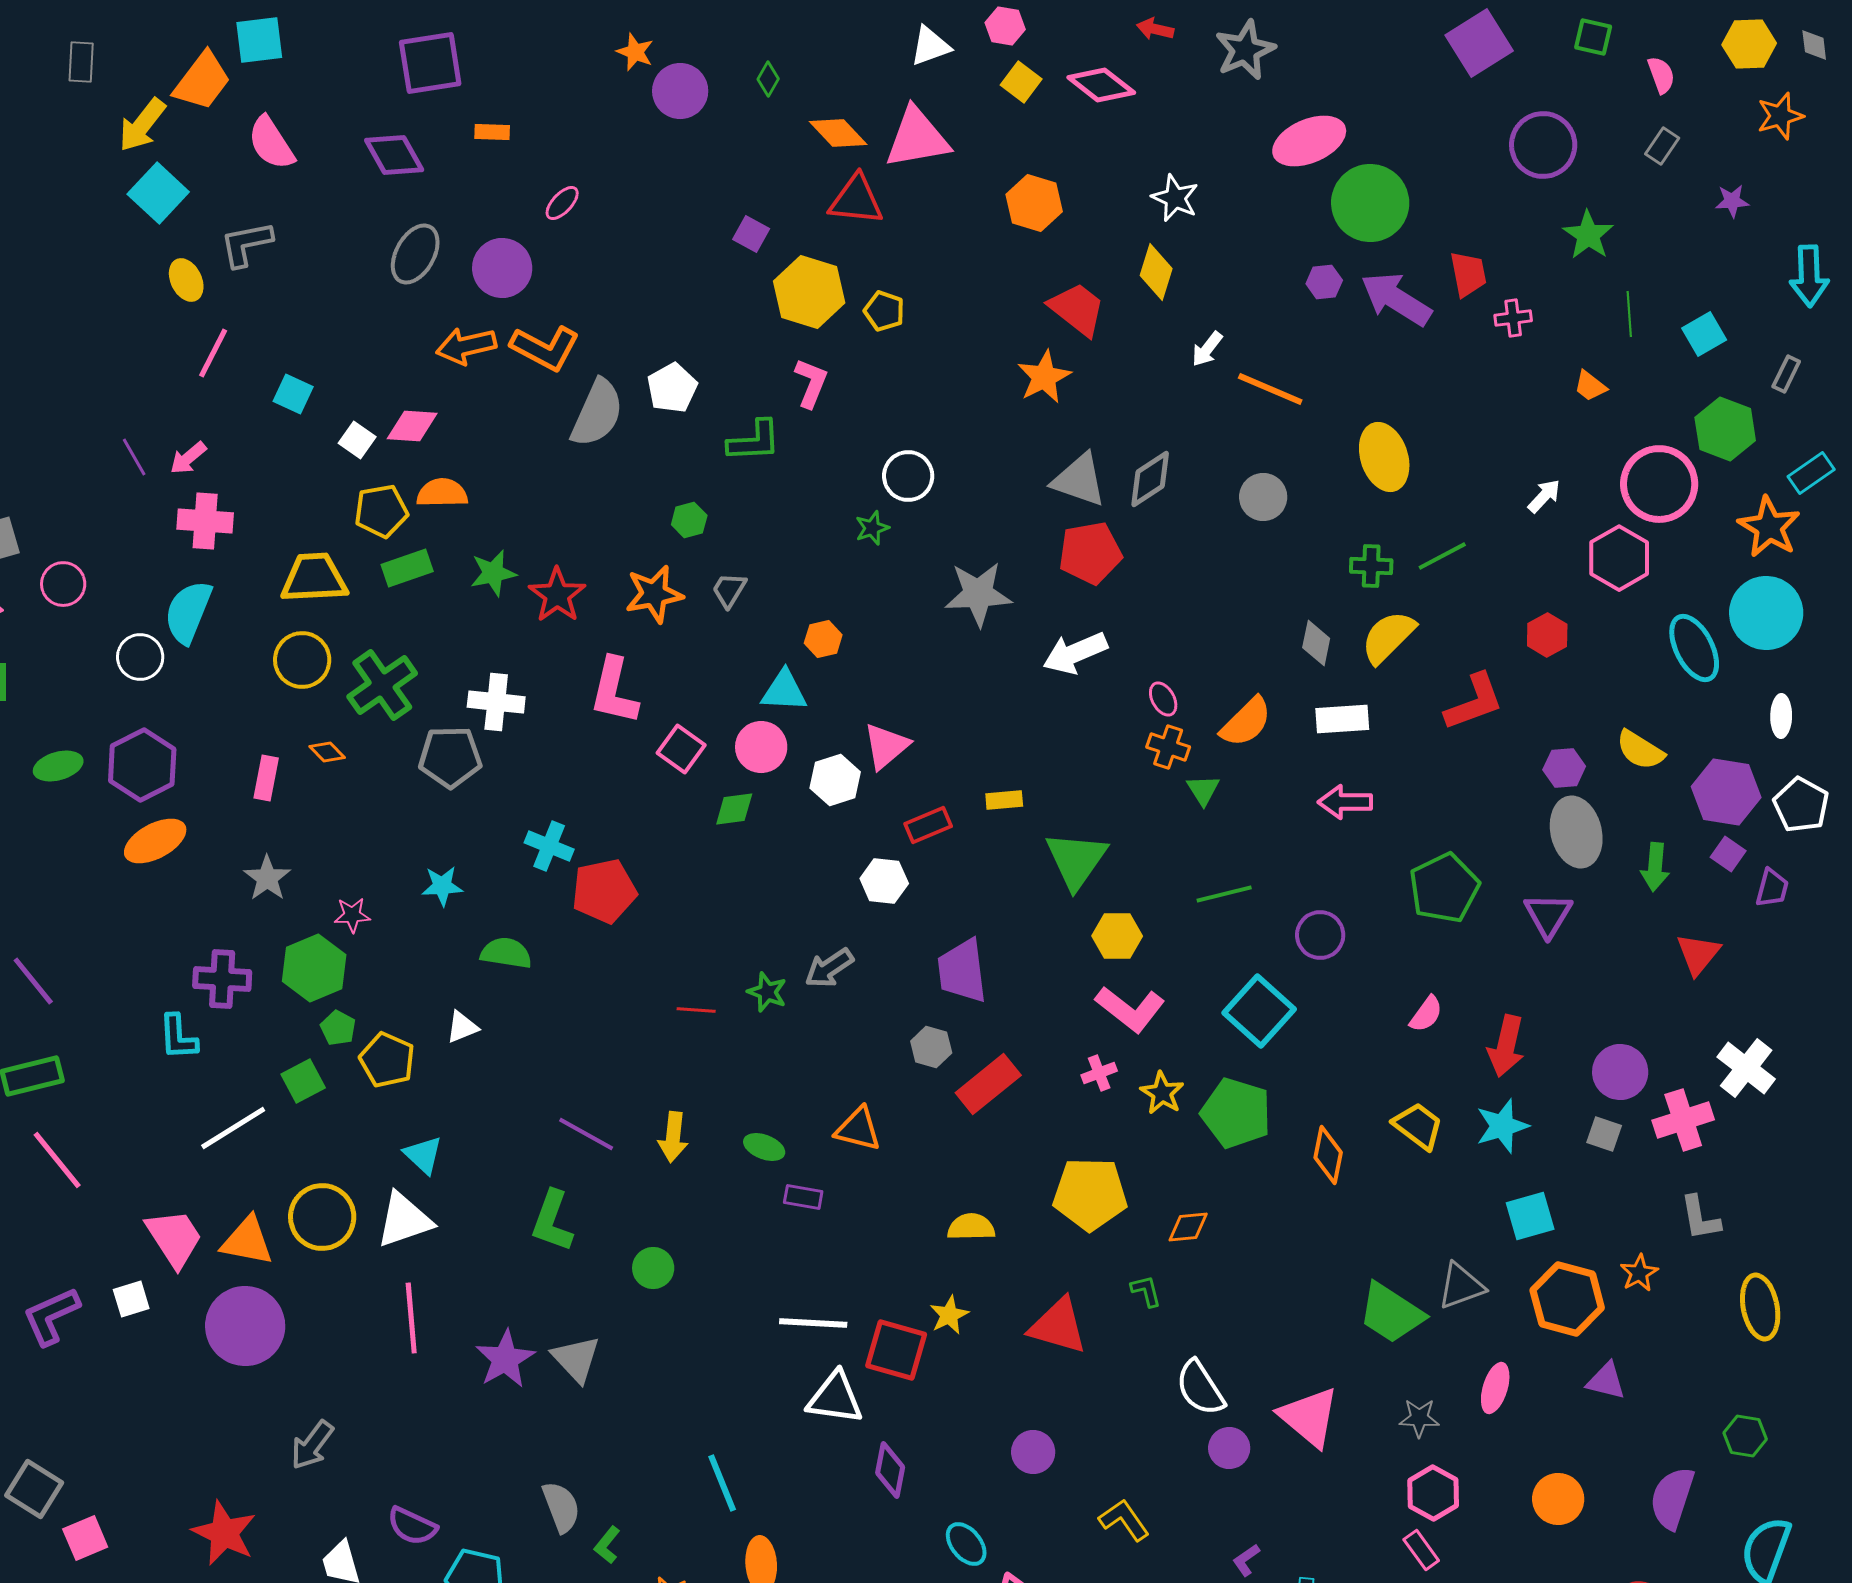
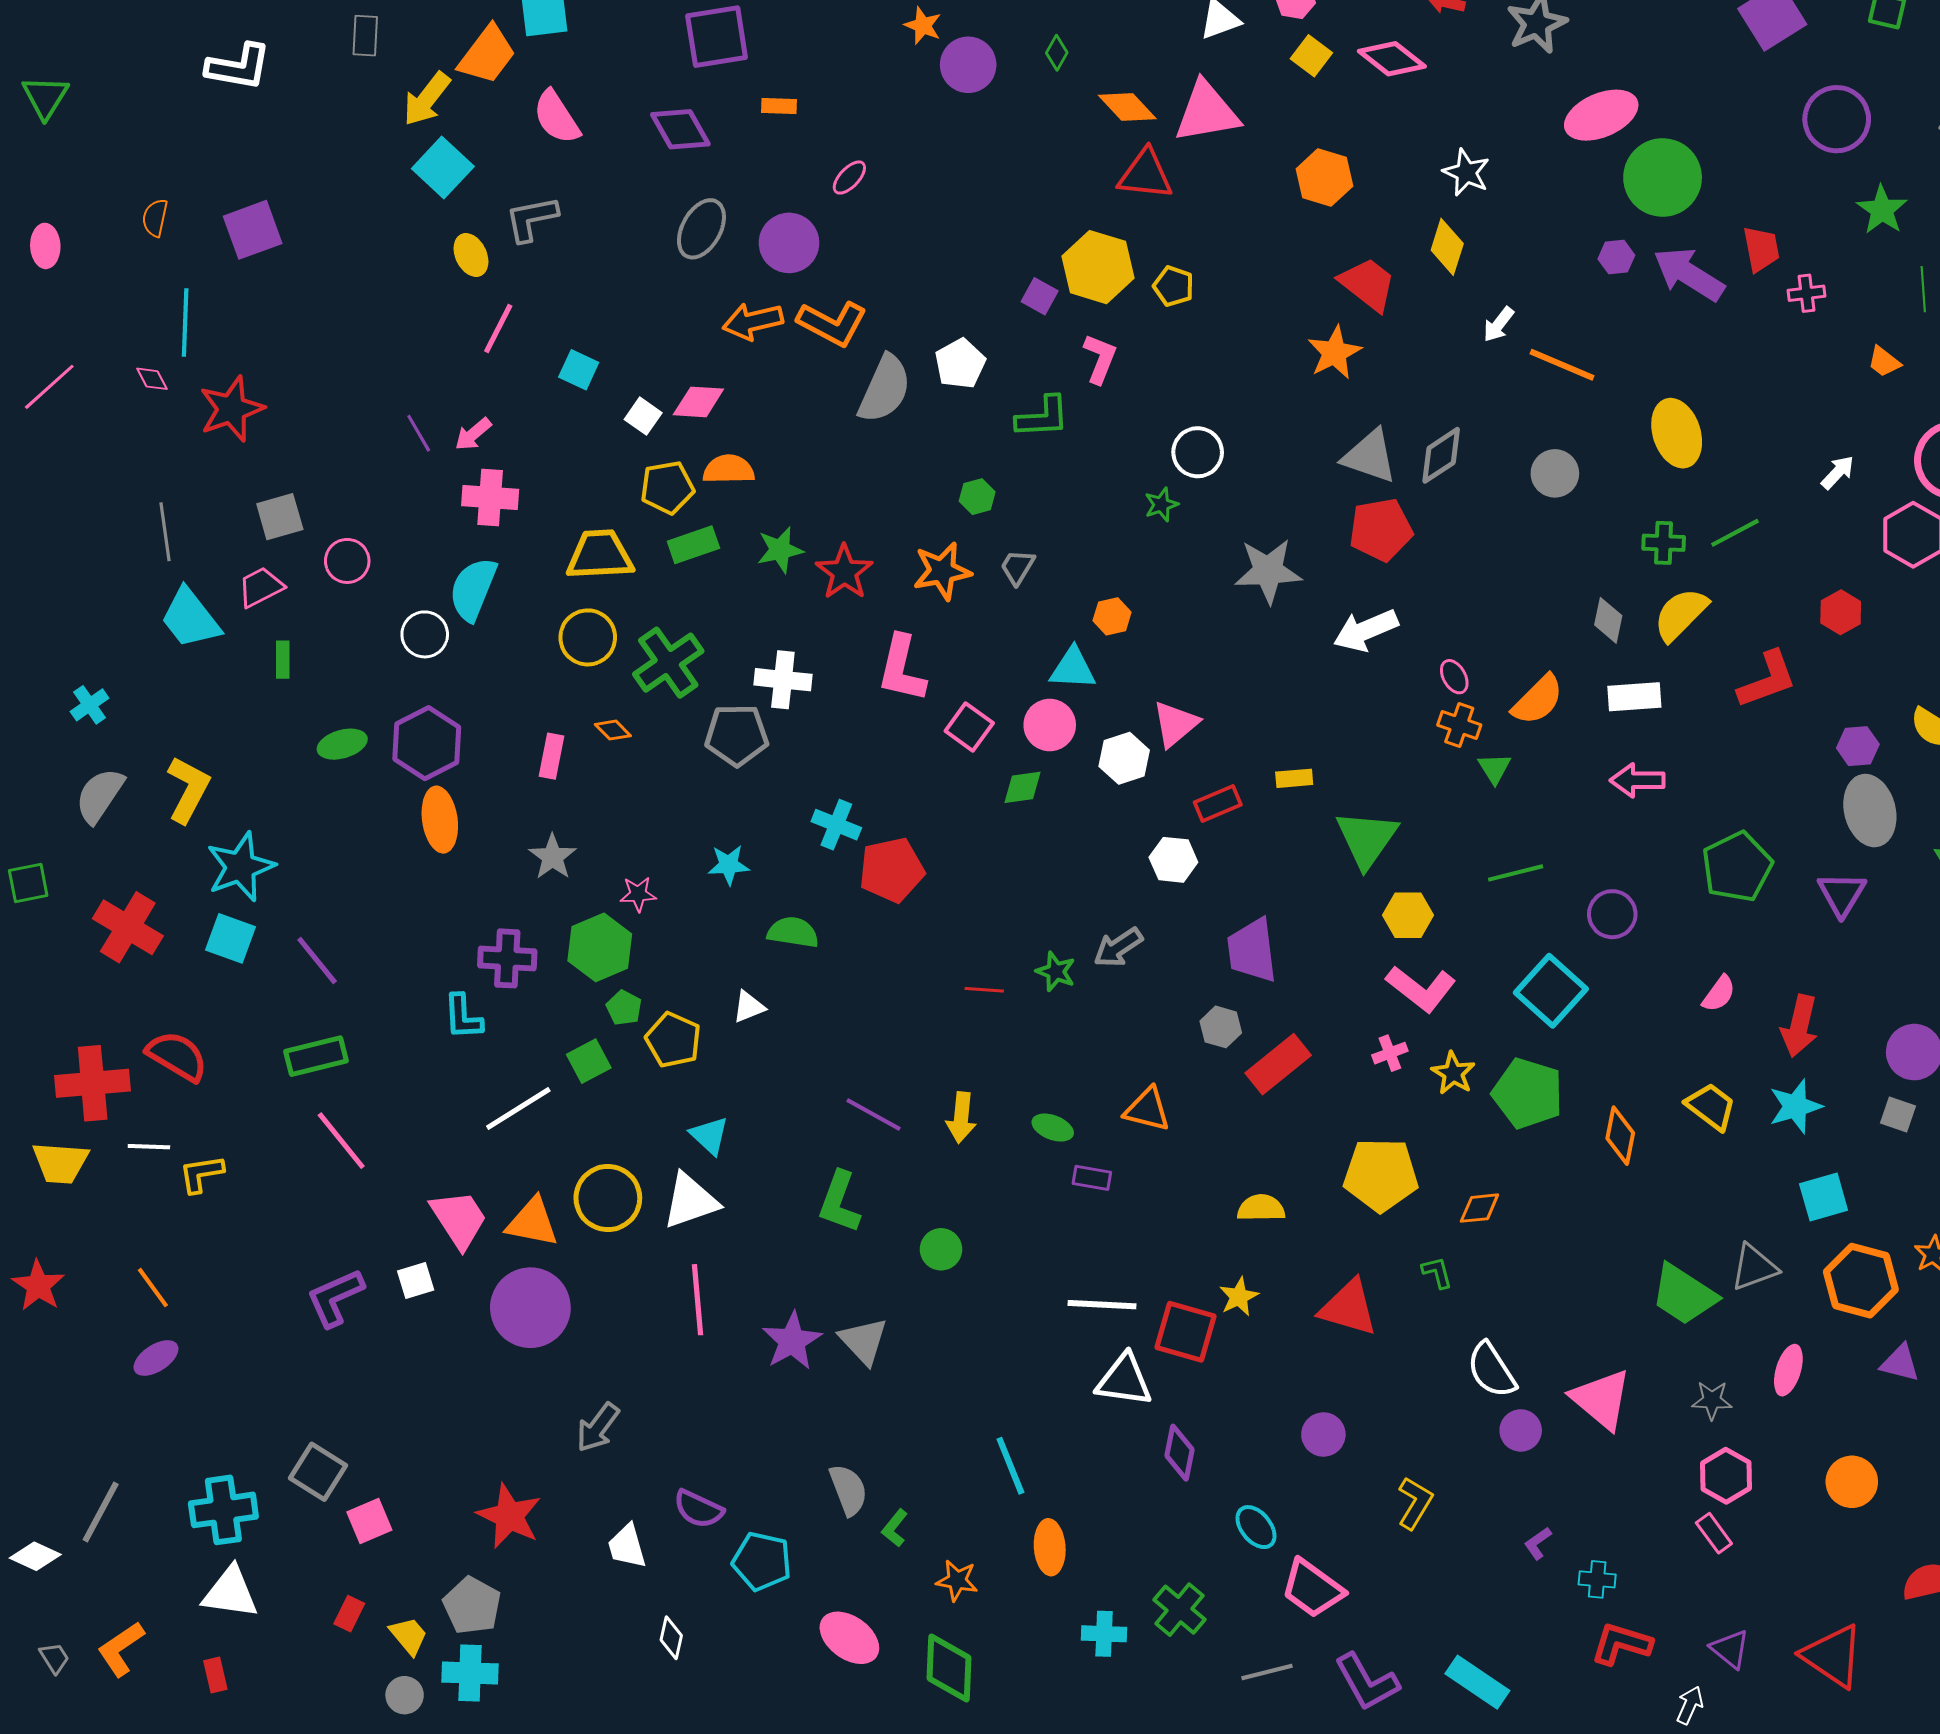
purple square: (751, 234) -> (1040, 296), moved
orange ellipse: (155, 841) -> (440, 820), turned -70
yellow L-shape: (1124, 1520) -> (1415, 1503), turned 66

